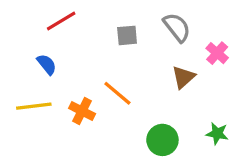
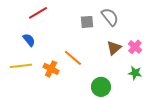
gray square: (127, 35) -> (87, 22), moved
pink cross: (217, 53) -> (135, 47), moved
green star: (217, 134) -> (135, 73), moved

